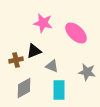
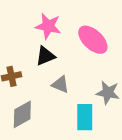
black triangle: (34, 51) -> (45, 56), moved
cyan rectangle: (59, 90) -> (85, 117), moved

